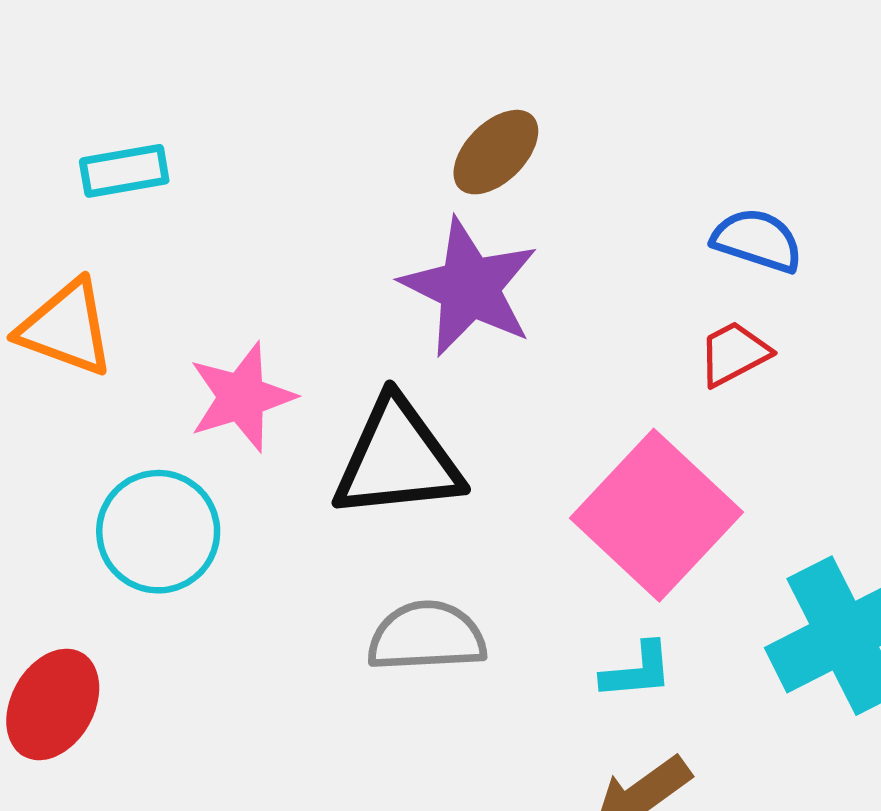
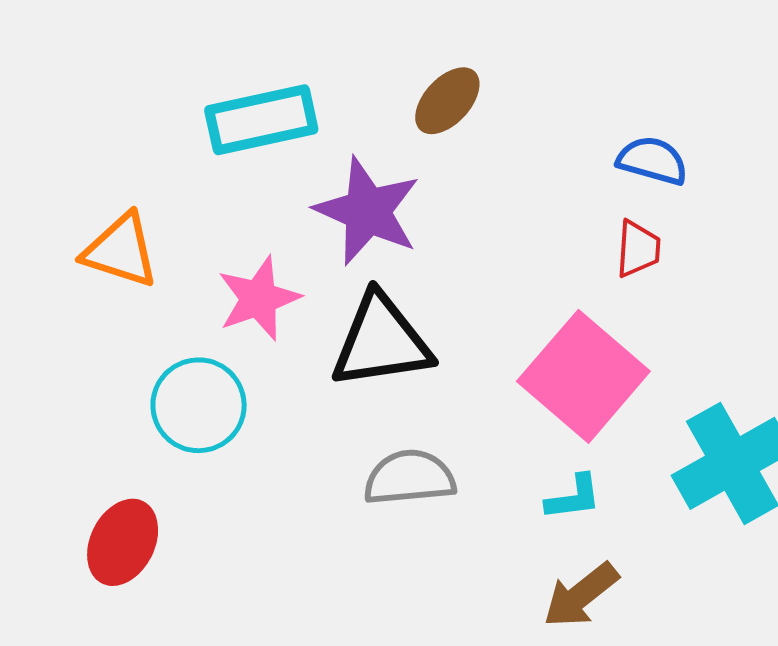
cyan rectangle: (124, 171) -> (261, 120), moved, size x1.6
purple star: (469, 287) -> (367, 211), moved
red trapezoid: (734, 354) -> (638, 249), turned 124

